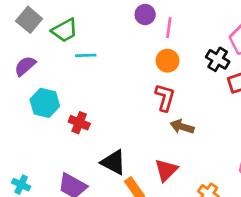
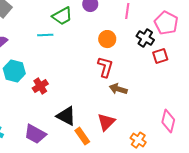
pink line: (169, 28) -> (127, 11), moved
green trapezoid: (65, 30) -> (62, 16), moved
red cross: (79, 123) -> (40, 86), turned 35

